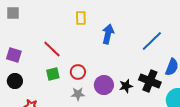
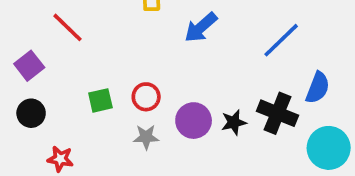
blue arrow: (108, 34) -> (201, 27), turned -144
red line: (52, 49) -> (68, 27), moved
purple square: (14, 55) -> (29, 66), turned 35

